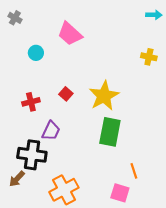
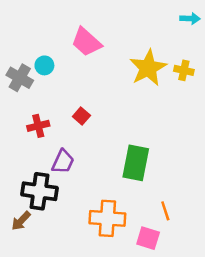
gray cross: (15, 18) -> (20, 78), moved, size x1.5
yellow star: (104, 96) -> (148, 68), moved
orange cross: (64, 190) -> (107, 218), moved, turned 32

